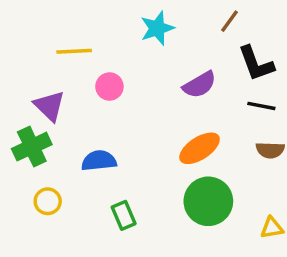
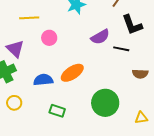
black line: (261, 106) -> (121, 49), moved
orange ellipse: (200, 148) -> (72, 73), moved
green rectangle: (124, 215) -> (57, 111), turned -49

